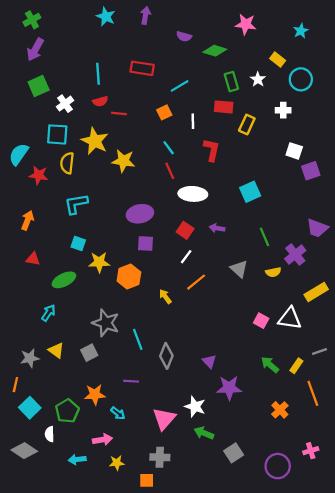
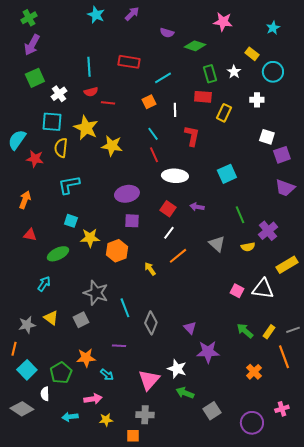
purple arrow: (145, 15) -> (132, 14), turned 35
purple trapezoid: (317, 228) -> (285, 188), moved
gray line: (320, 351) -> (293, 330), moved

